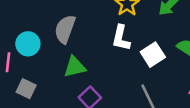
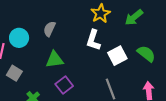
gray semicircle: (65, 29) -> (49, 29), size x0.7

